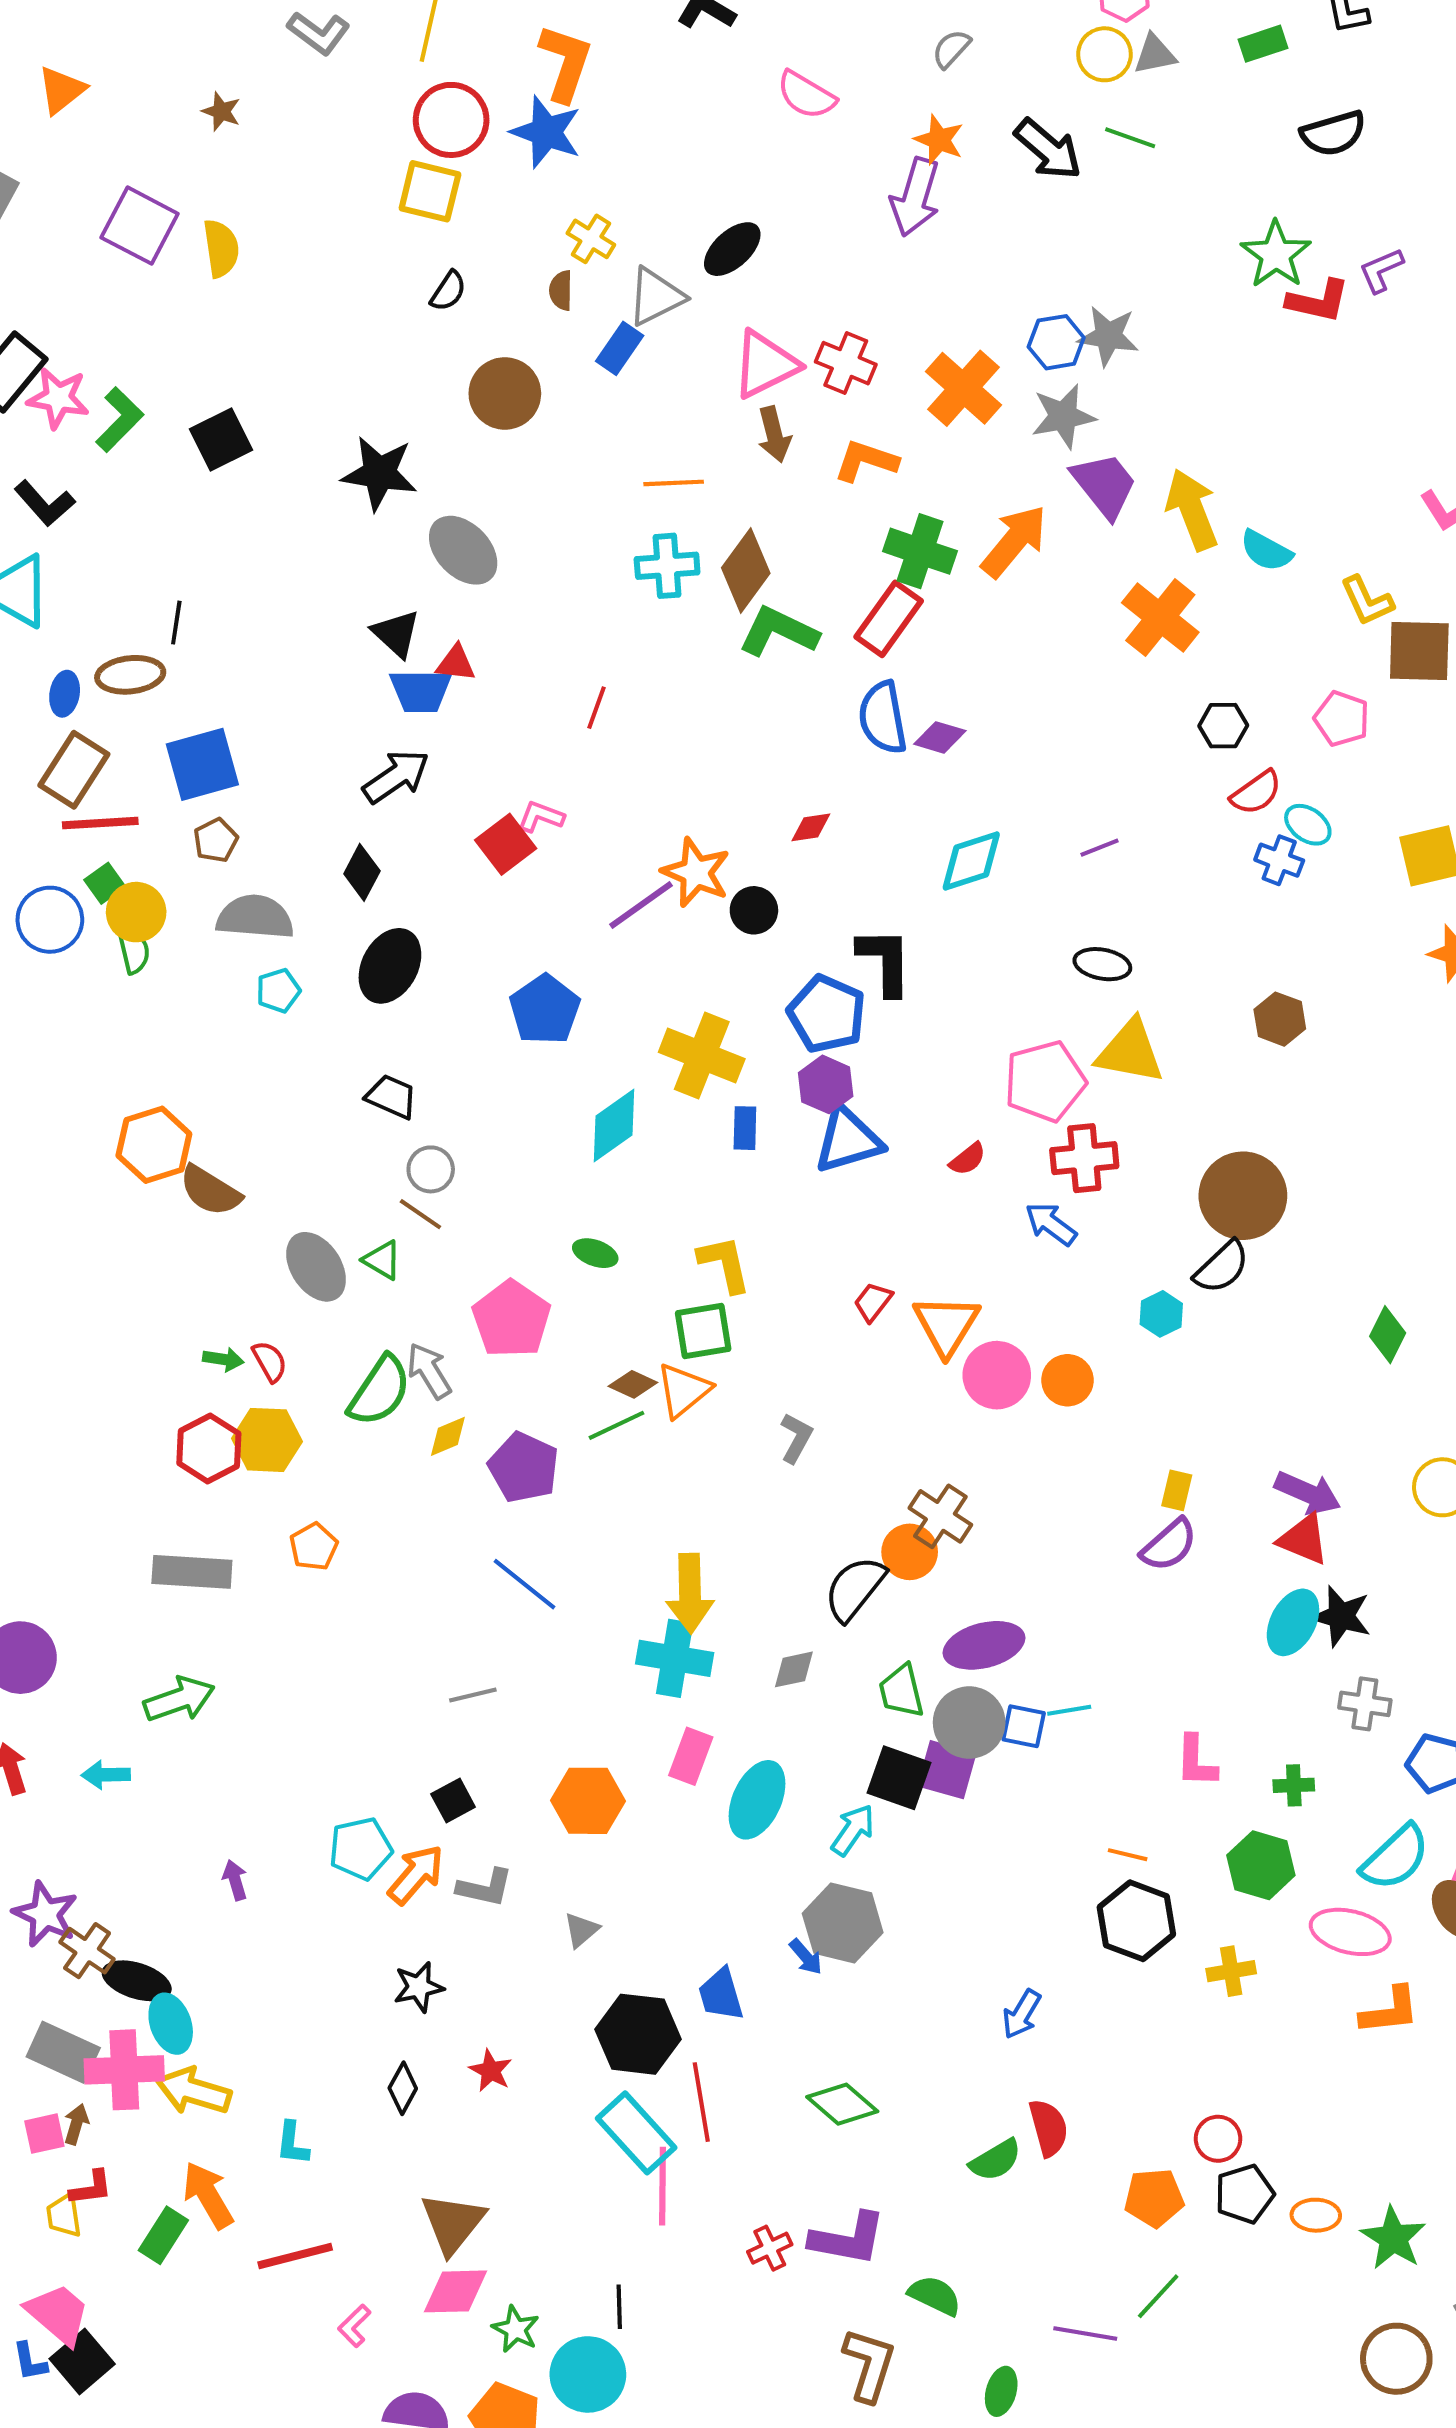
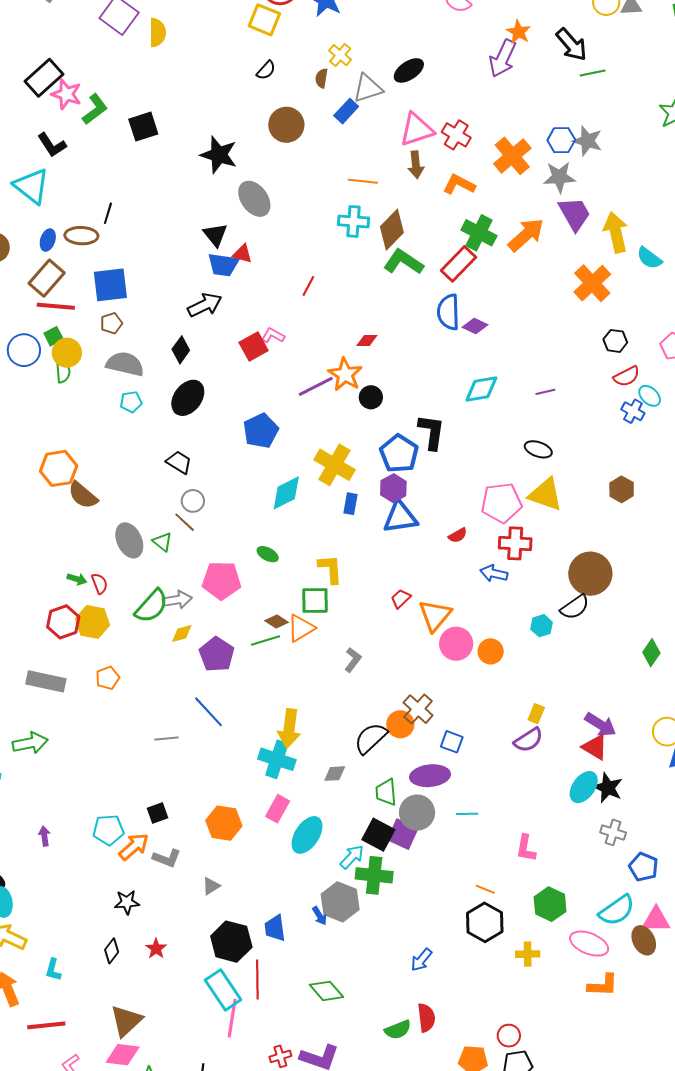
green line: (1130, 138) -> (593, 73), moved, turned -40
red diamond: (811, 827) -> (367, 341), moved
blue arrow: (1051, 1224) -> (494, 573), turned -32
pink pentagon: (511, 1319) -> (222, 580), turned 30
gray arrow: (429, 1371) -> (177, 600), turned 104
gray line: (473, 1695) -> (166, 738), moved
blue square: (1024, 1726) -> (452, 742), moved
green cross: (1294, 1785) -> (374, 875), moved, size x1.8

